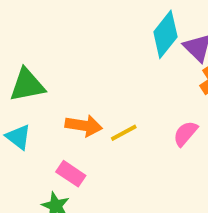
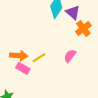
pink rectangle: (71, 174) -> (23, 68), moved

